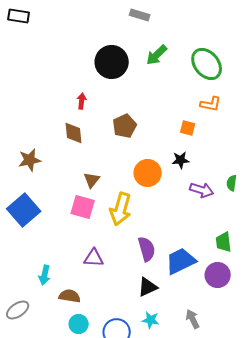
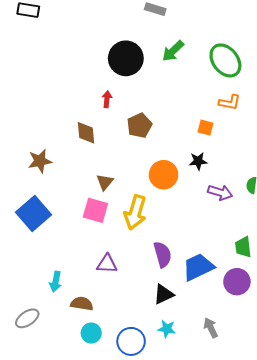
red arrow: (82, 101) -> (107, 99), moved

